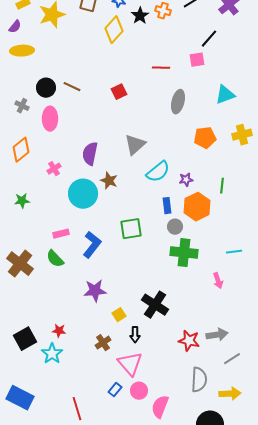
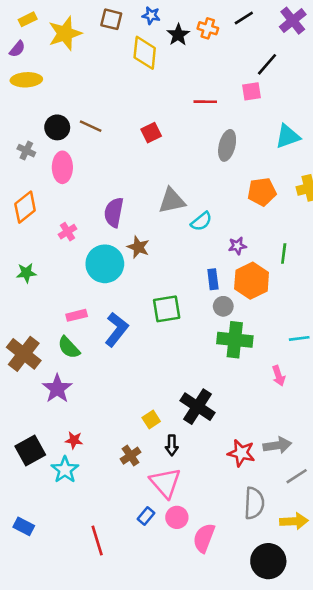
yellow diamond: (114, 30) -> (145, 53), turned -36
gray triangle: (135, 145) -> (172, 201), turned 30
cyan semicircle: (158, 172) -> (201, 221), moved, size x0.7
purple star: (95, 291) -> (57, 389), moved, turned -30
blue rectangle: (20, 398) -> (24, 526), size x0.6

